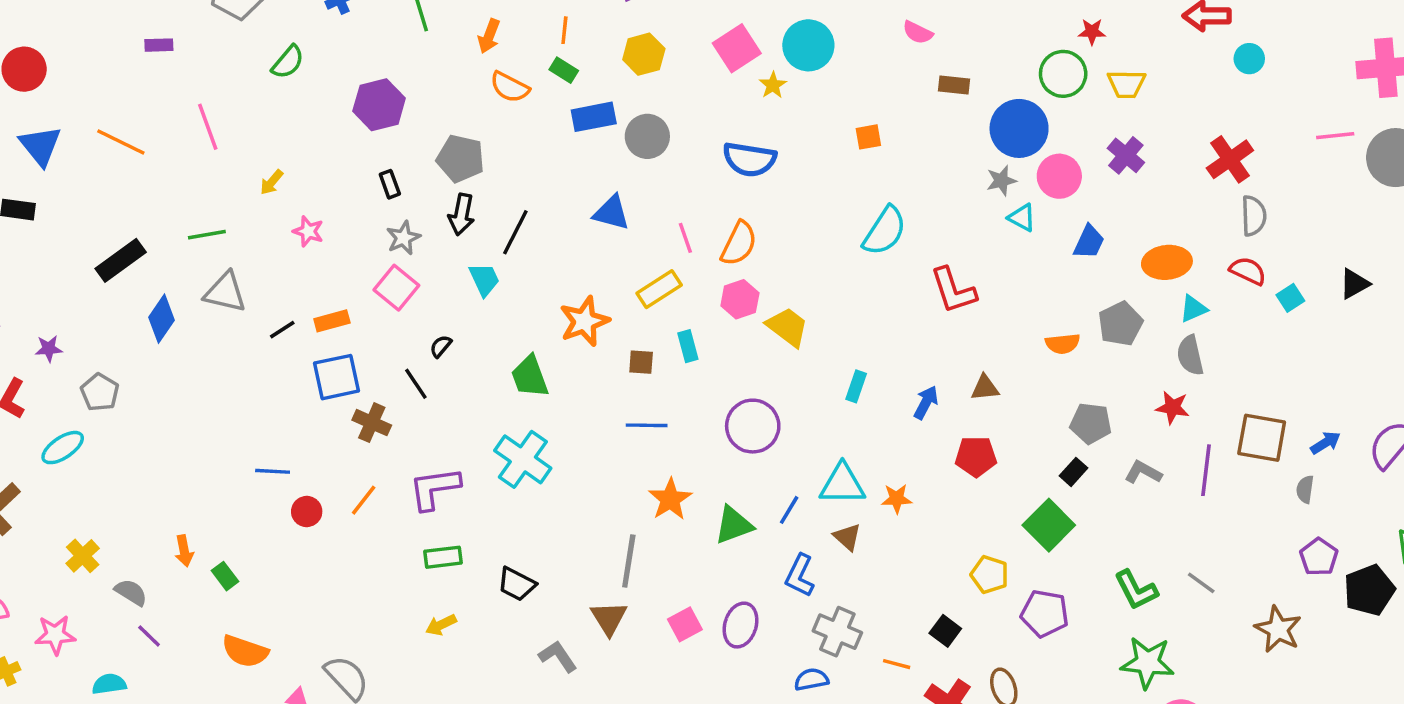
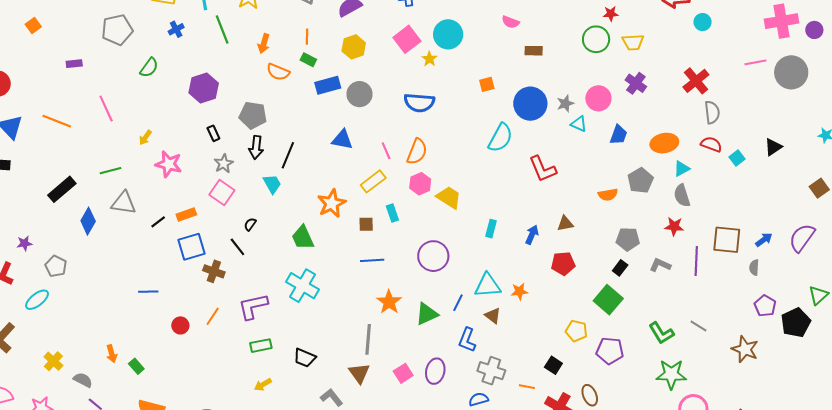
blue circle: (1019, 128) -> (530, 104), moved
pink star: (308, 231) -> (169, 164), size x1.5
blue line: (273, 471) -> (148, 292), moved

